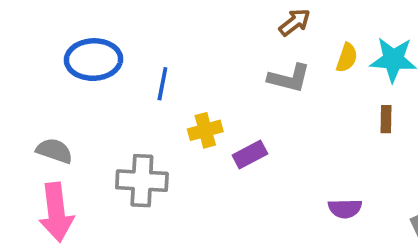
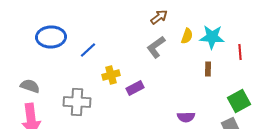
gray L-shape: (289, 78) -> (156, 47), turned 130
blue line: (162, 84) -> (88, 50), turned 36

